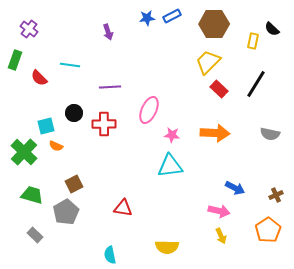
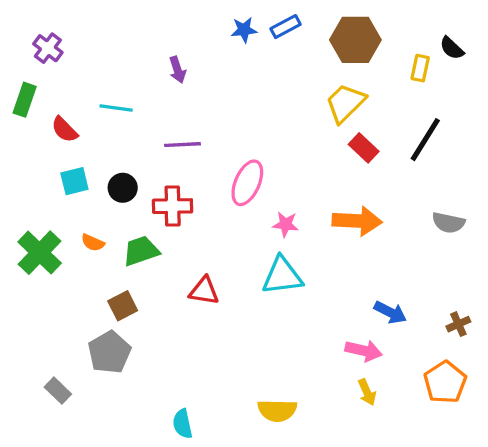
purple arrow: (108, 32) -> (178, 70), moved
cyan square: (46, 126) -> (74, 181), moved
green trapezoid: (32, 195) -> (141, 251), moved, turned -35
red triangle: (123, 208) -> (204, 291), moved

